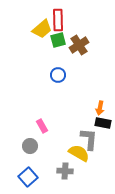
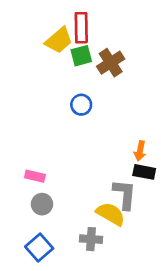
pink rectangle: (42, 126) -> (35, 176), moved, turned -48

